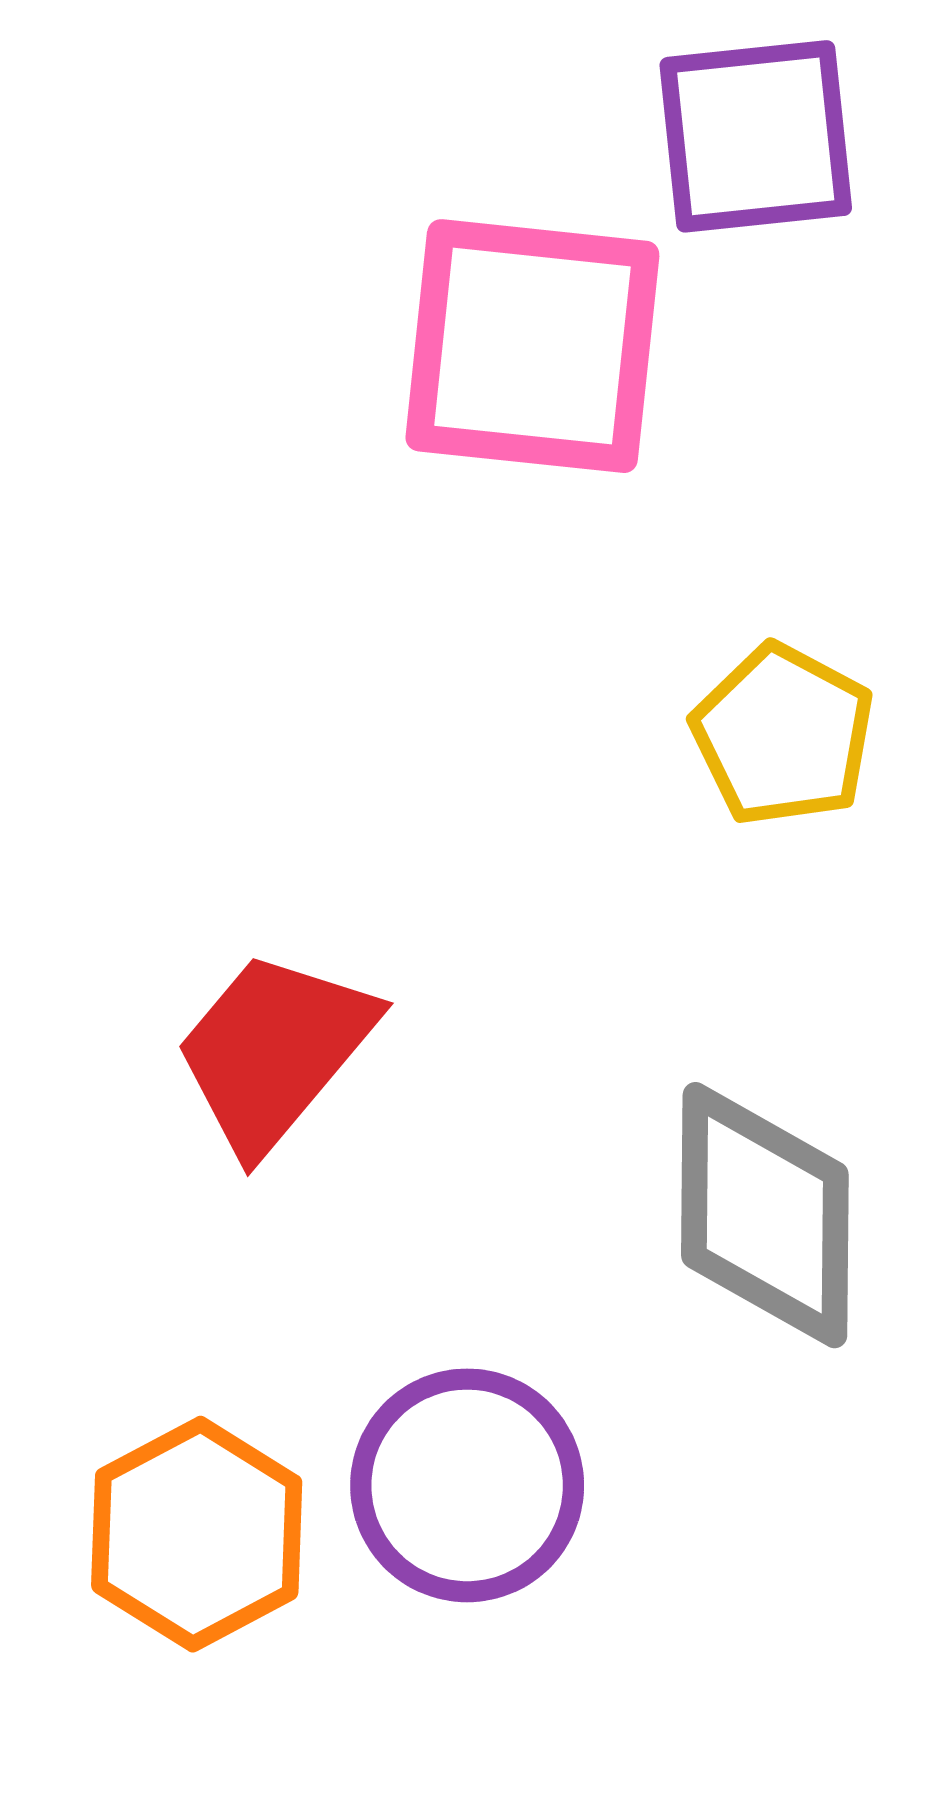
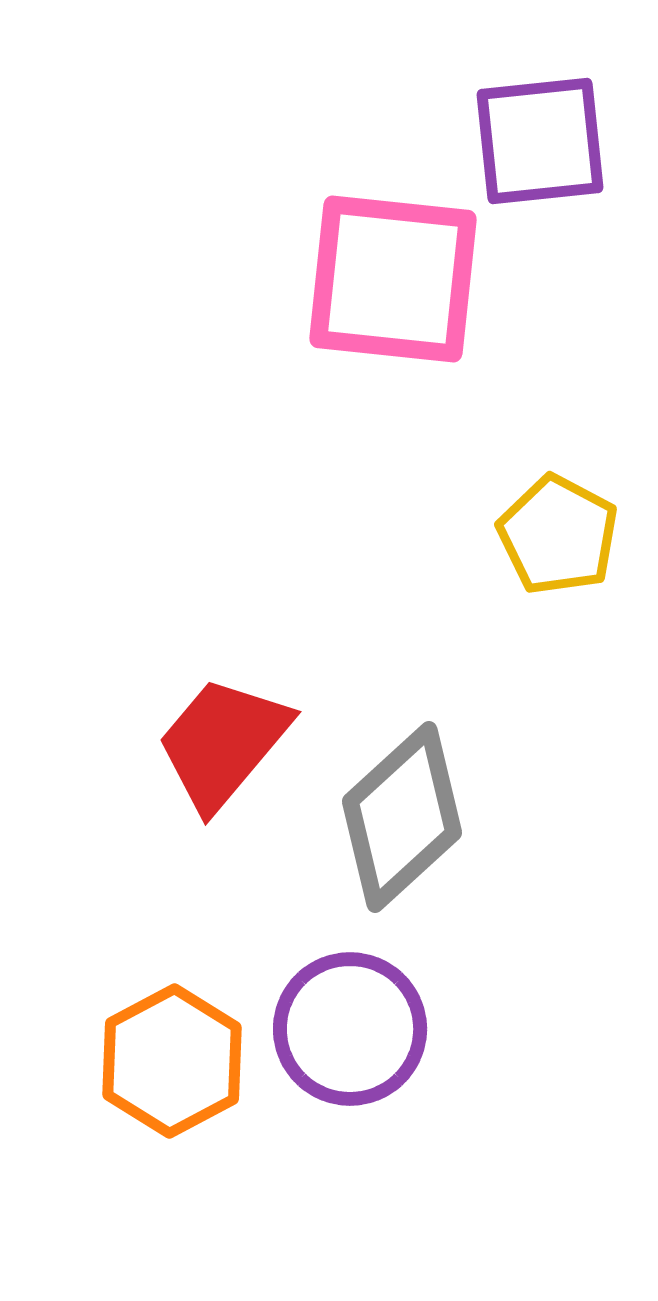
gray diamond: (765, 1215) -> (402, 817), moved, turned 47

